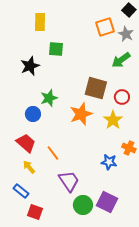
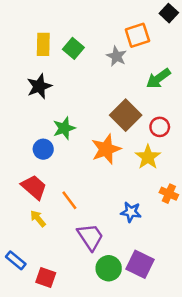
yellow rectangle: (40, 22) -> (43, 44), moved
gray star: (126, 34) -> (116, 56), moved
green square: (56, 49) -> (73, 48), moved, turned 35
brown square: (96, 88) -> (126, 115), turned 30
blue star: (109, 162) -> (131, 212), moved
blue rectangle: (21, 191) -> (16, 260), moved

